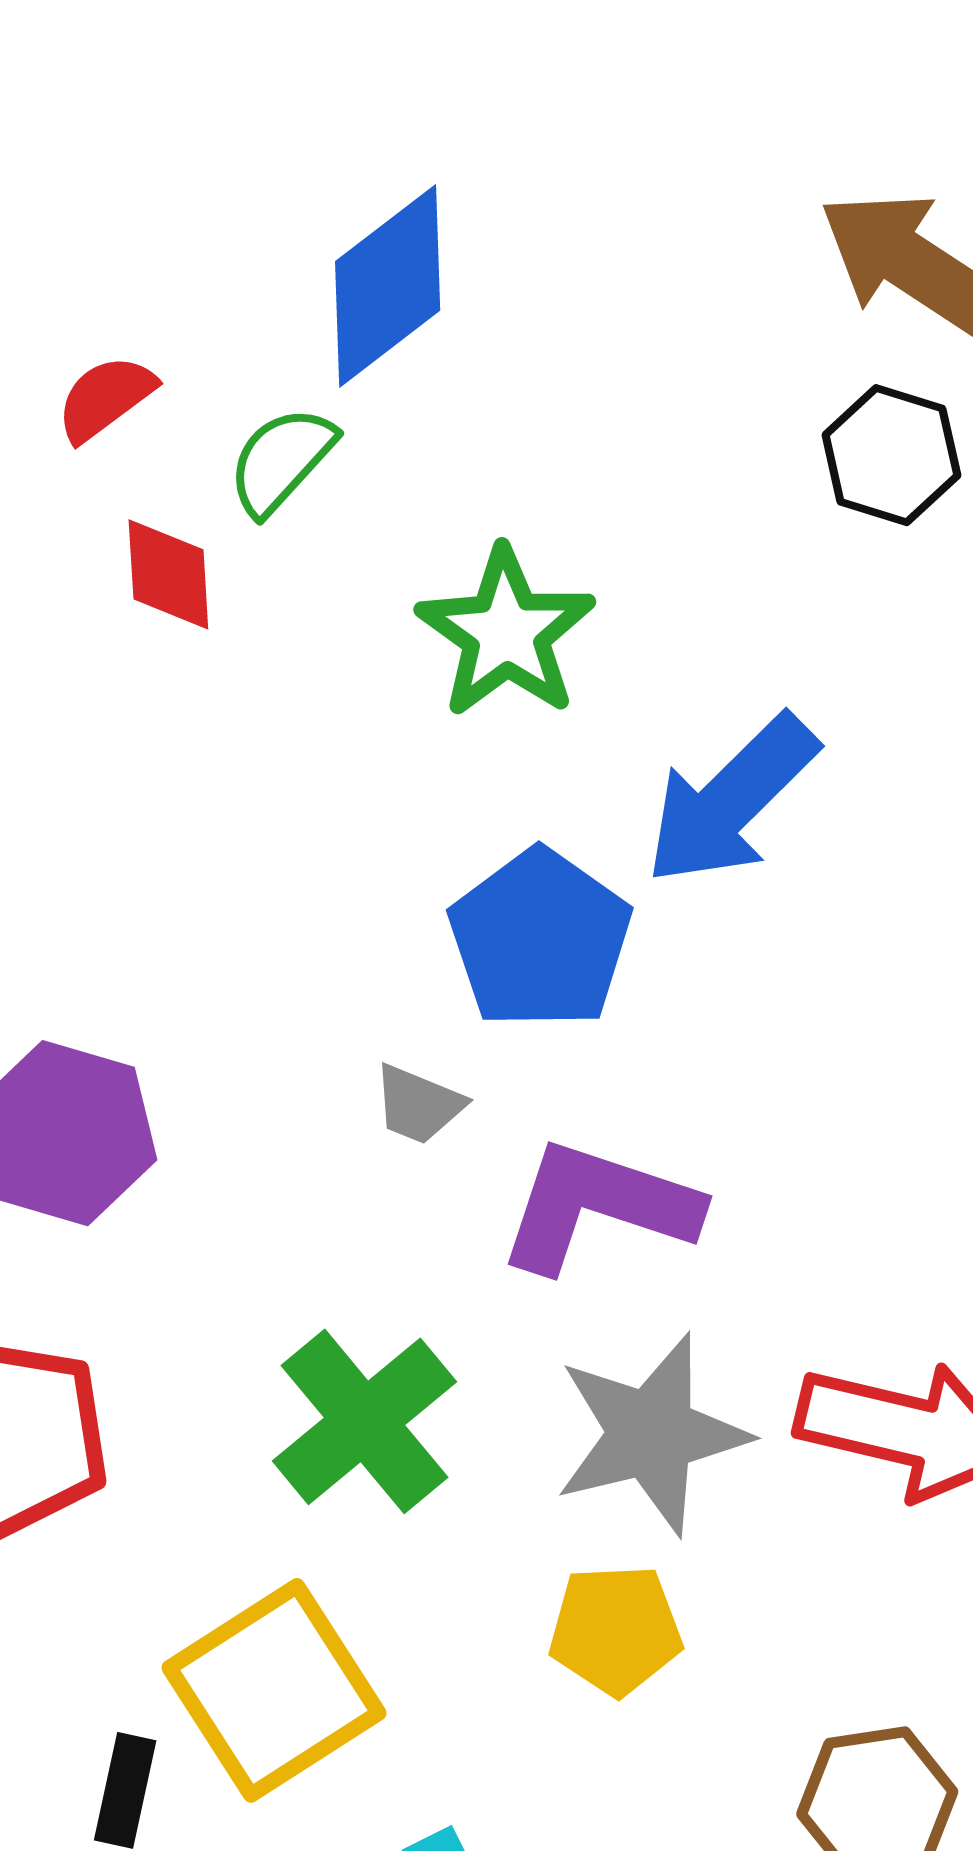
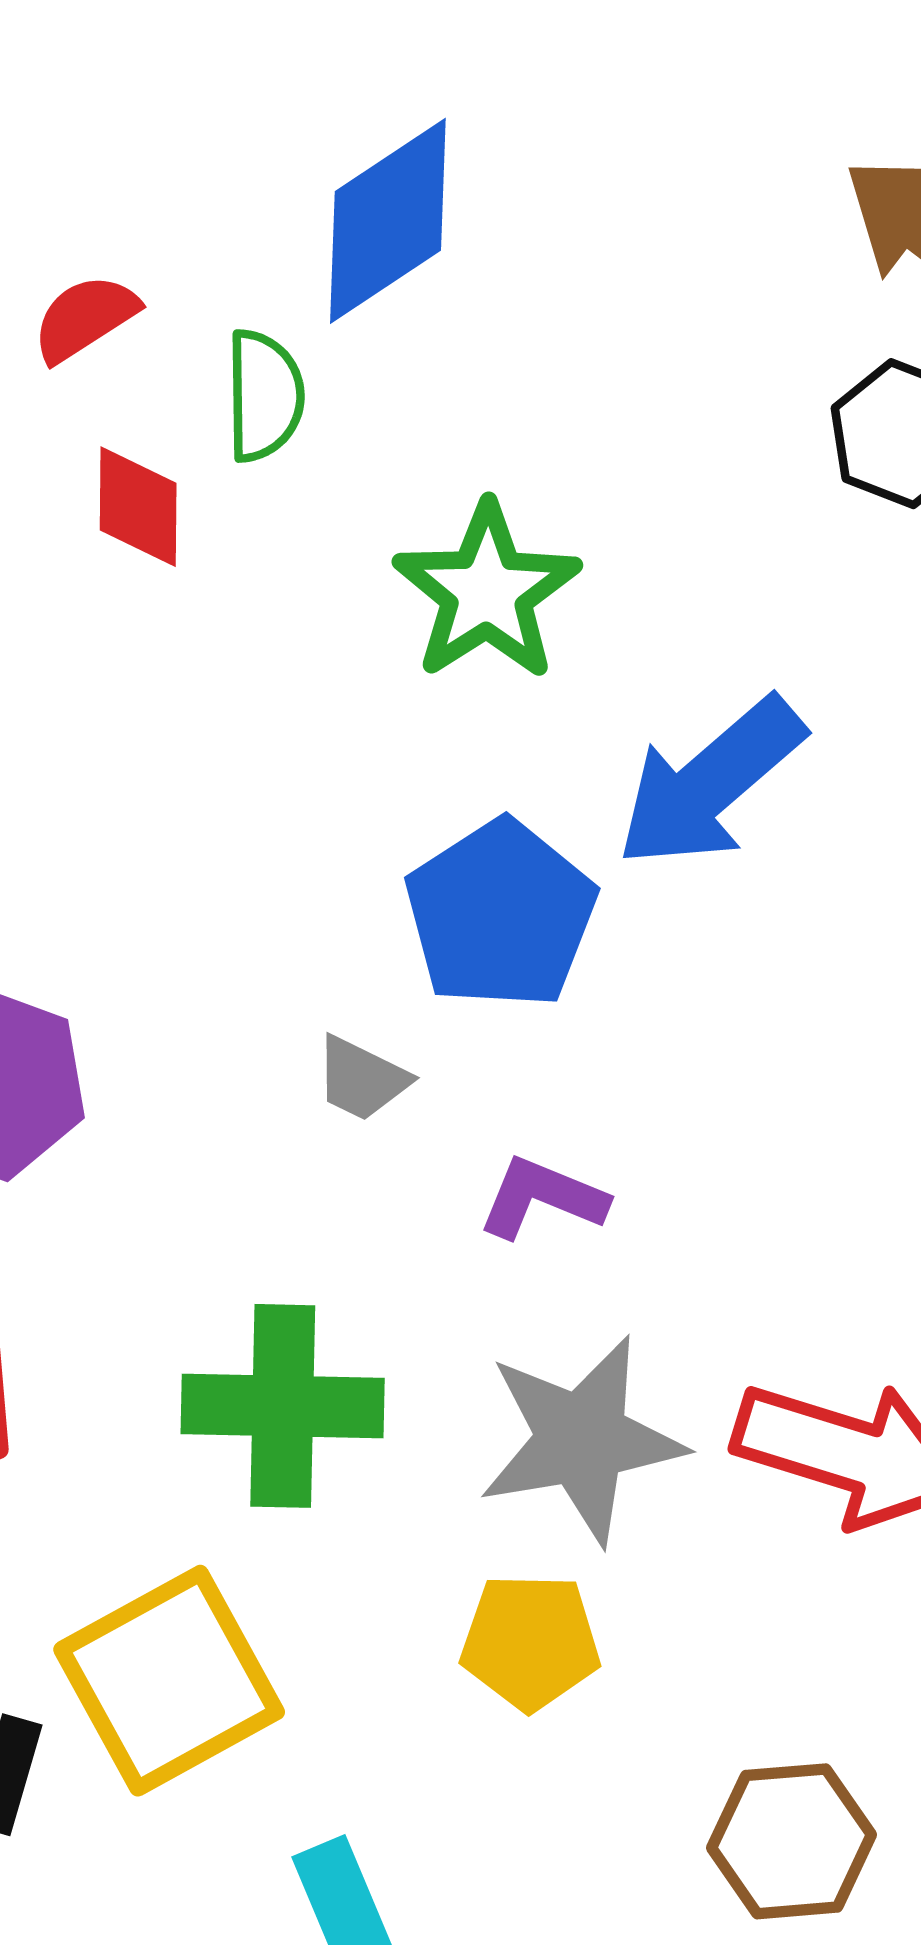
green semicircle: (281, 460) -> (264, 396), turned 133
purple L-shape: (598, 1206) -> (542, 1198), size x0.6
green cross: (364, 1421) -> (283, 1406), turned 37

